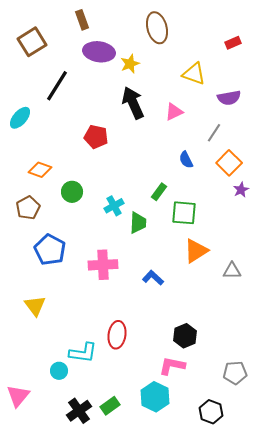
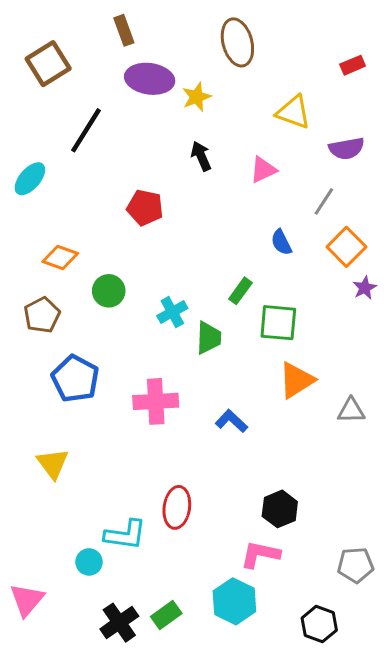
black arrow: (133, 103) -> (201, 156), size x0.6

